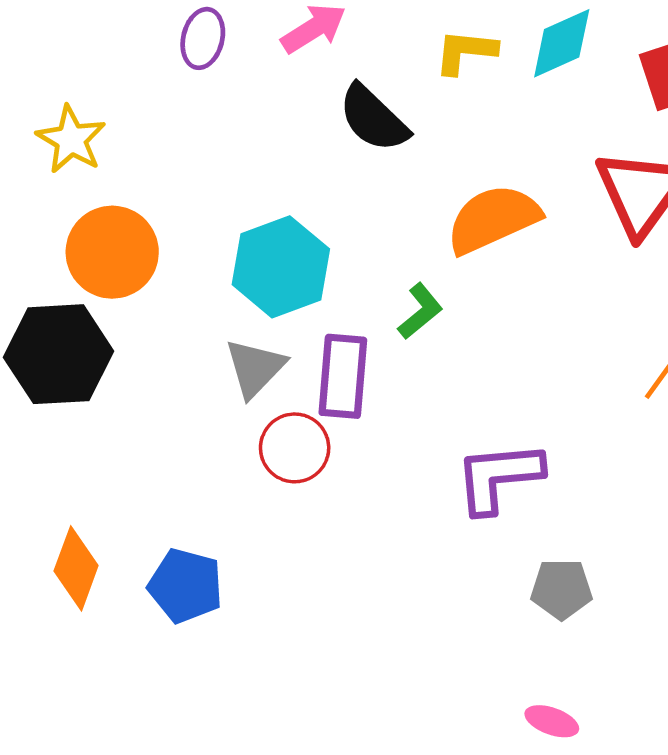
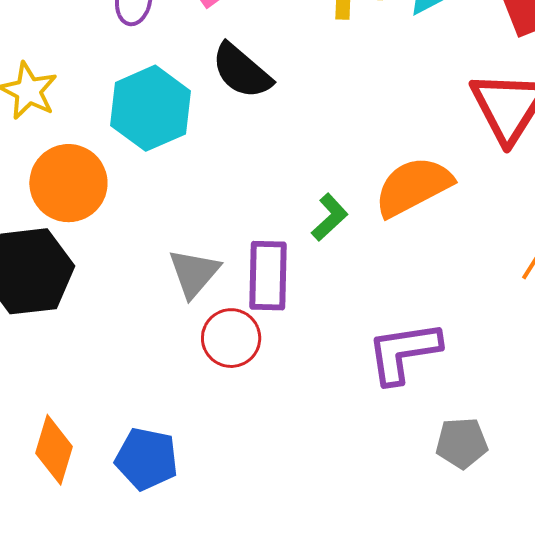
black semicircle: (373, 118) -> (242, 71), moved
orange semicircle: (493, 219) -> (413, 187), moved
cyan hexagon: (281, 267) -> (150, 108), moved

